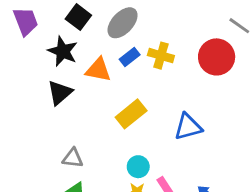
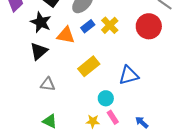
yellow cross: (161, 56) -> (110, 25), turned 30
gray triangle: (73, 158) -> (48, 84), moved
cyan circle: (138, 167) -> (106, 98), moved

